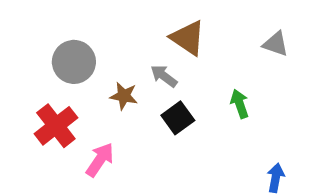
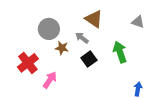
gray circle: (74, 62) -> (49, 29), moved
green arrow: (240, 104) -> (120, 52), size x1.5

